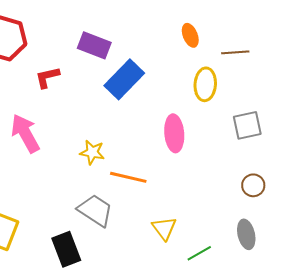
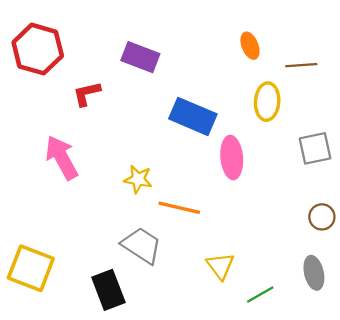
blue rectangle: (124, 79) -> (193, 116), moved, turned 69

